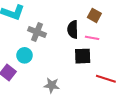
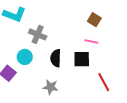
black semicircle: (73, 29) -> (56, 58), moved
red line: (106, 79) -> (104, 82), turned 42

